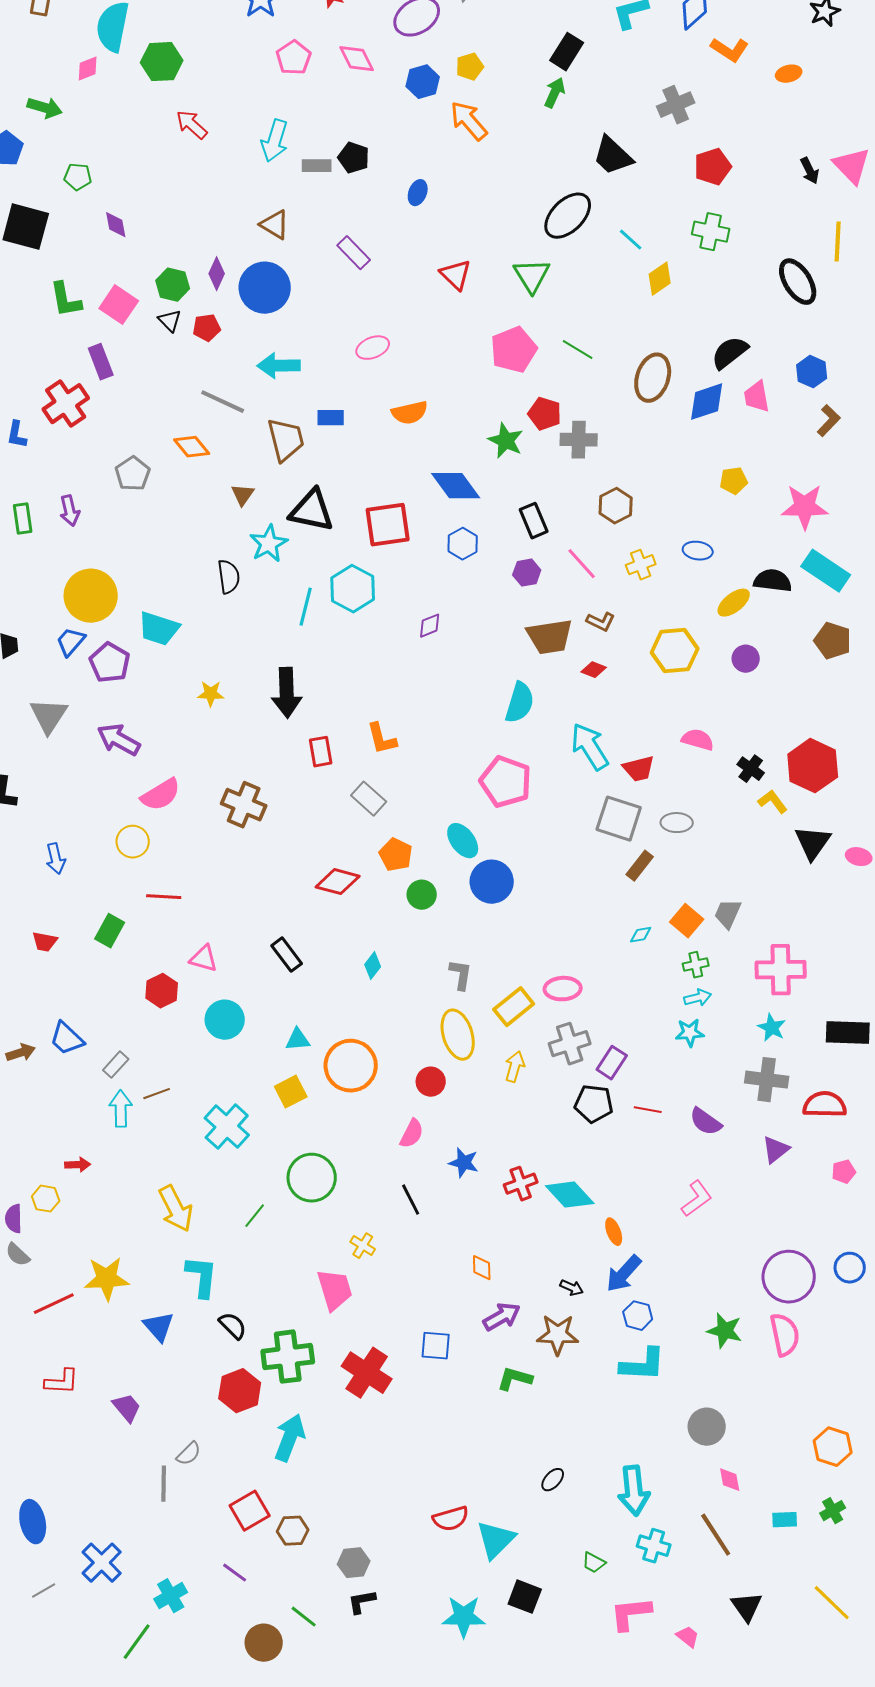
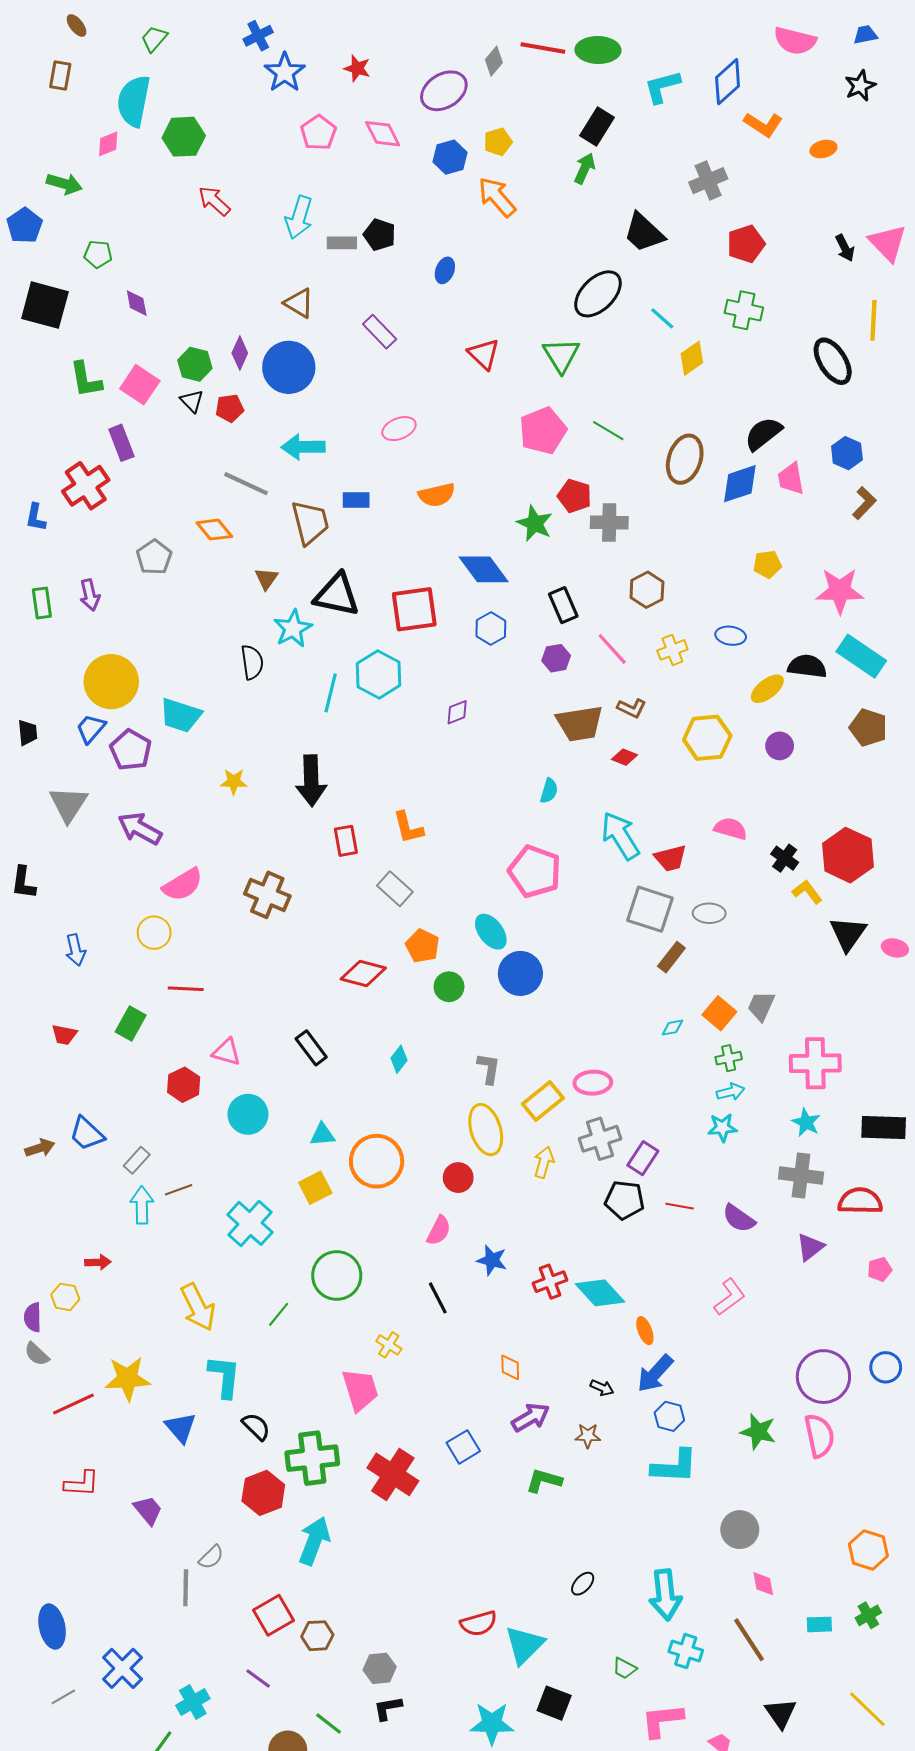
cyan semicircle: (520, 703) -> (549, 791), size x0.6
brown star: (558, 1335) -> (588, 1436), size x0.6
blue square: (436, 1346) -> (463, 1447), turned -36

